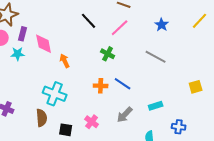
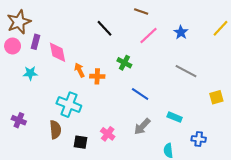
pink line: (120, 28) -> (148, 36), moved
cyan star: (18, 54) -> (30, 73), moved
gray line: (156, 57) -> (186, 71), moved
orange cross: (101, 86) -> (97, 76), moved
cyan rectangle: (156, 106) -> (175, 117), turned 40

